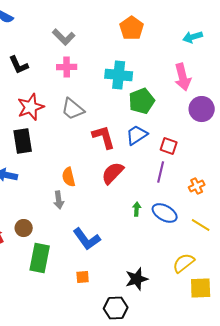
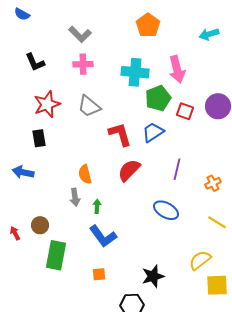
pink arrow: (183, 77) -> (177, 69), moved
black rectangle: (23, 141) -> (39, 138), size x0.7
red square: (169, 146) -> (185, 111), moved
green arrow: (137, 209) -> (97, 206), moved
blue ellipse: (165, 213) -> (166, 210), moved

